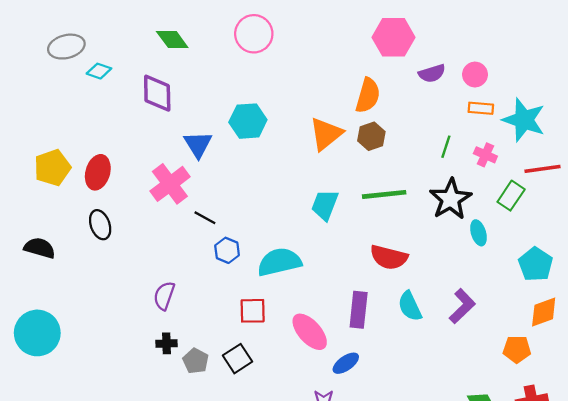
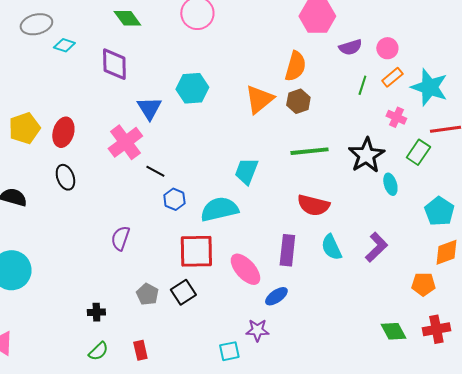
orange rectangle: (481, 108) -> (392, 77), turned -45
green line: (446, 147) -> (362, 85), moved
cyan trapezoid: (325, 205) -> (246, 171), moved
red square: (253, 311) -> (196, 251), size x1.5
black cross: (166, 343) -> (96, 312), moved

